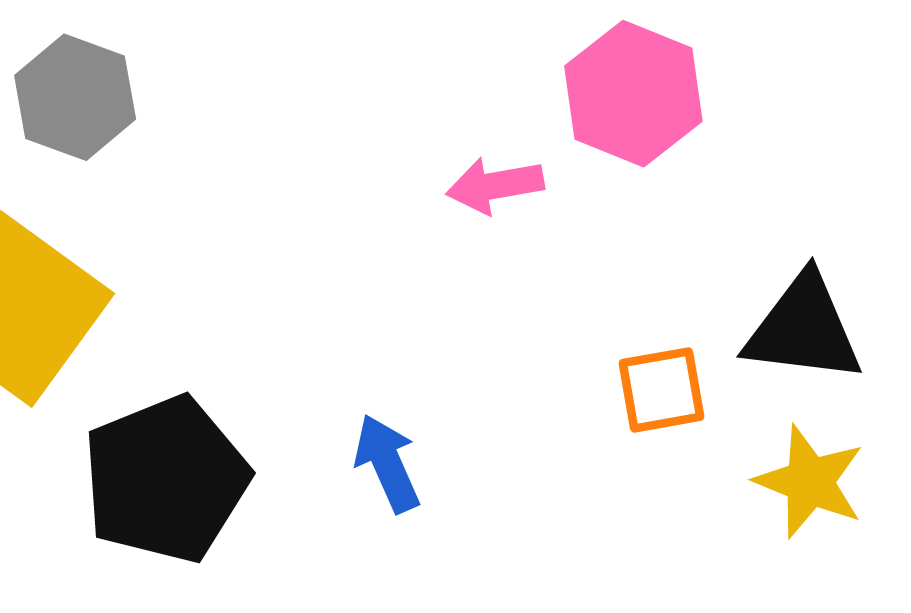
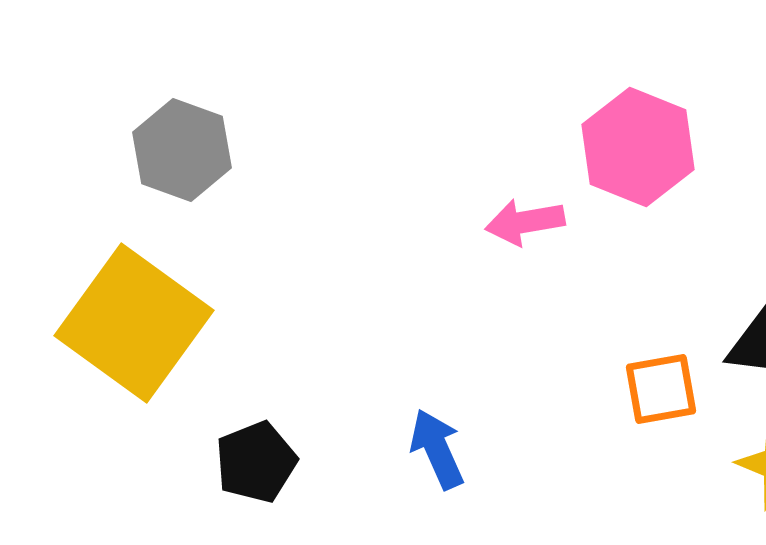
black pentagon: (166, 479) -> (256, 462), size x0.6

